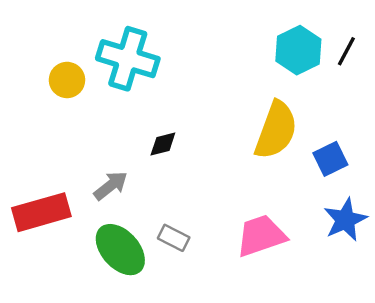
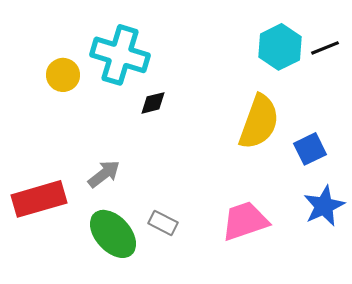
black line: (346, 51) -> (325, 48), turned 40
black diamond: (163, 144) -> (153, 103), moved

